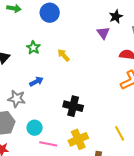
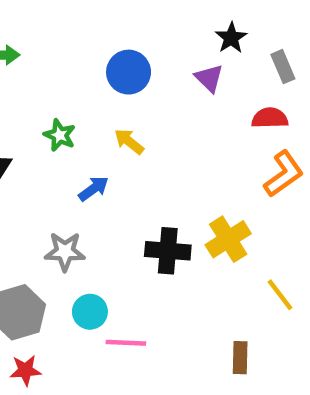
blue circle: (50, 13) -> (129, 72), moved
blue arrow: (36, 81) -> (94, 189), moved
gray star: (17, 99) -> (65, 252), moved
yellow cross: (78, 139) -> (228, 239), moved

